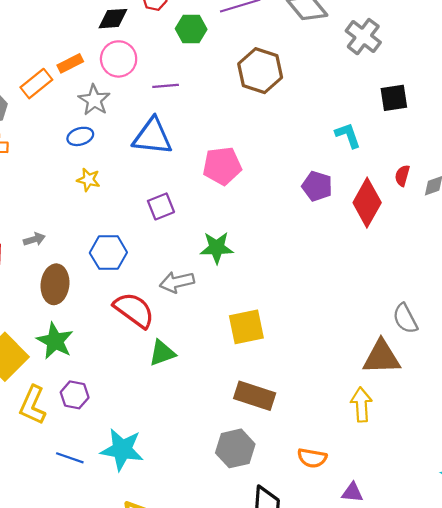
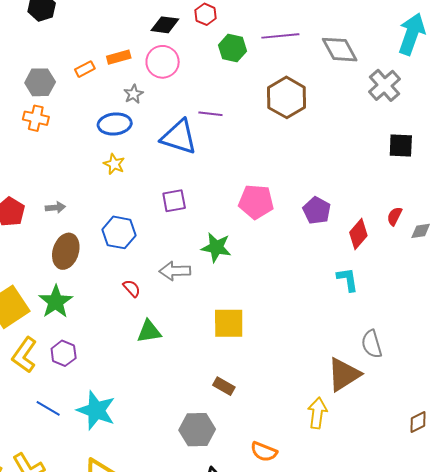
orange rectangle: (36, 84) -> (85, 69), size x0.7
purple line: (166, 86) -> (210, 114), moved
gray star: (94, 100) -> (134, 94), size x0.7
cyan L-shape: (348, 135) -> (348, 279), moved
blue ellipse: (80, 136) -> (115, 124), size x1.4
pink pentagon: (222, 166) -> (256, 202), moved
red diamond: (367, 203) -> (358, 234), size x0.7
red semicircle: (134, 310) -> (132, 288), size x0.5
brown triangle: (382, 357) -> (344, 374), turned -42
brown rectangle: (255, 396) -> (224, 386), size x0.6

